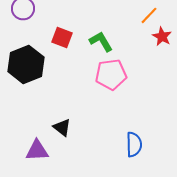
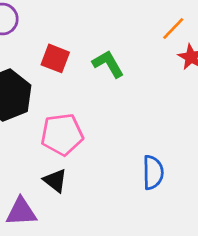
pink pentagon: (111, 74) -> (62, 134), moved
blue semicircle: (134, 144) -> (153, 172), moved

